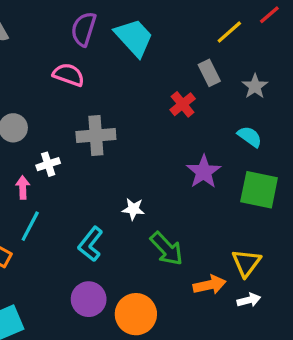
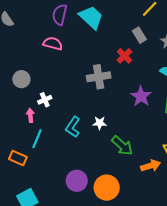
gray cross: (96, 136) -> (99, 77), moved
cyan L-shape: (90, 244) -> (73, 127), moved

